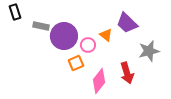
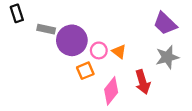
purple trapezoid: (127, 23) -> (165, 24), moved
orange triangle: (106, 35) -> (119, 52), moved

